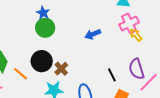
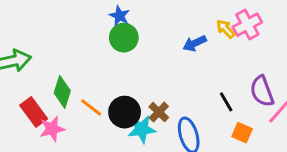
yellow arrow: (136, 35) -> (226, 29), moved
black circle: (42, 61) -> (125, 112), moved
brown cross: (61, 69) -> (159, 112), moved

